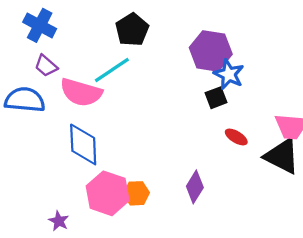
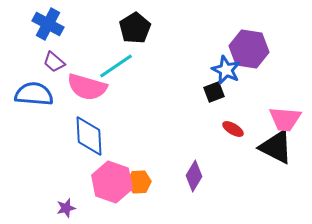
purple hexagon: (211, 51) -> (249, 49), moved
purple star: (59, 221) -> (66, 208), turned 30

